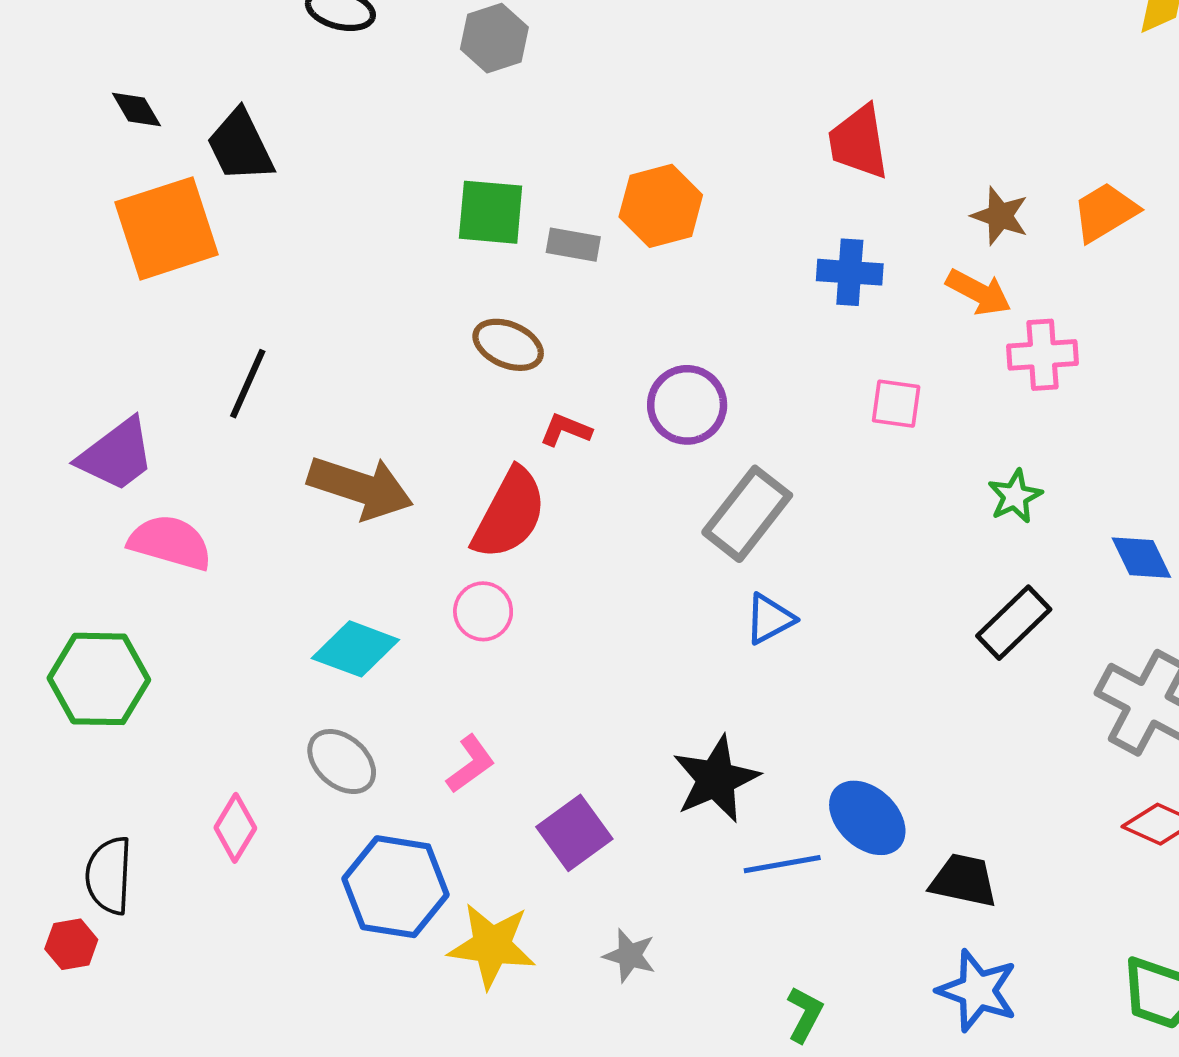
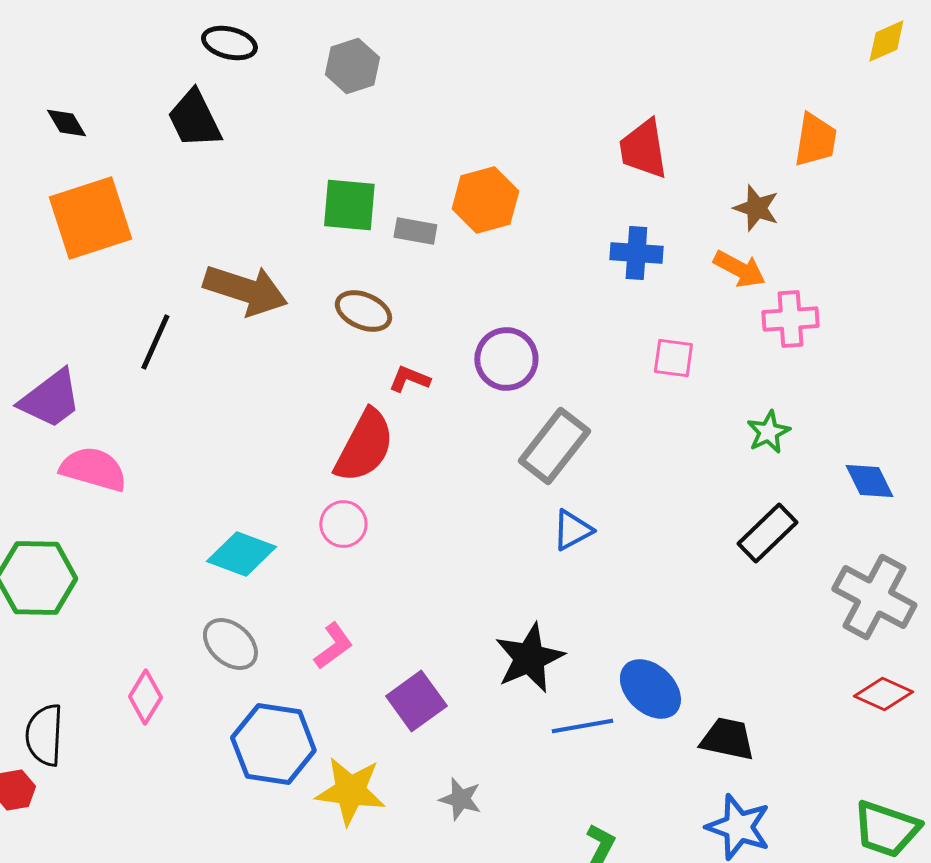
black trapezoid: (240, 146) -> (194, 119), moved
orange trapezoid: (1105, 212) -> (815, 140), moved, turned 130
brown arrow: (360, 487) -> (245, 290), moved

